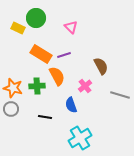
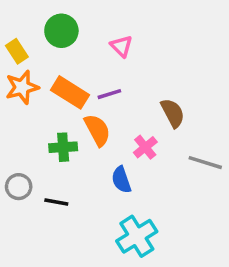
yellow rectangle: (18, 28) -> (17, 51), moved, turned 32
orange star: (13, 88) -> (22, 87), moved, turned -30
black line: (45, 117) -> (56, 202), moved

